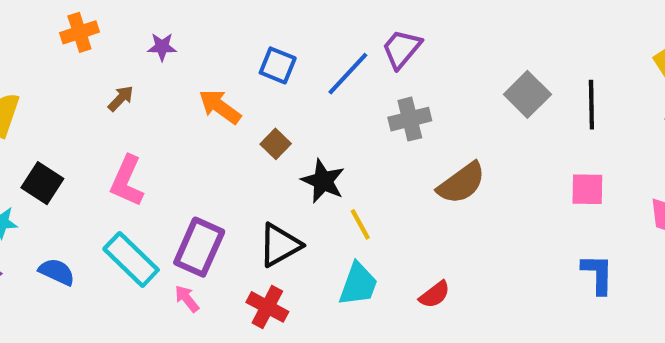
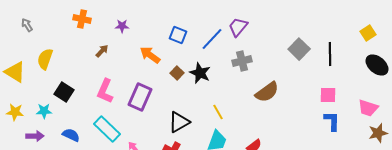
orange cross: (79, 32) -> (82, 19), turned 30
black star: (323, 181) -> (200, 73), moved
purple rectangle: (199, 247) -> (140, 97), moved
blue L-shape: (598, 274) -> (332, 121), moved

